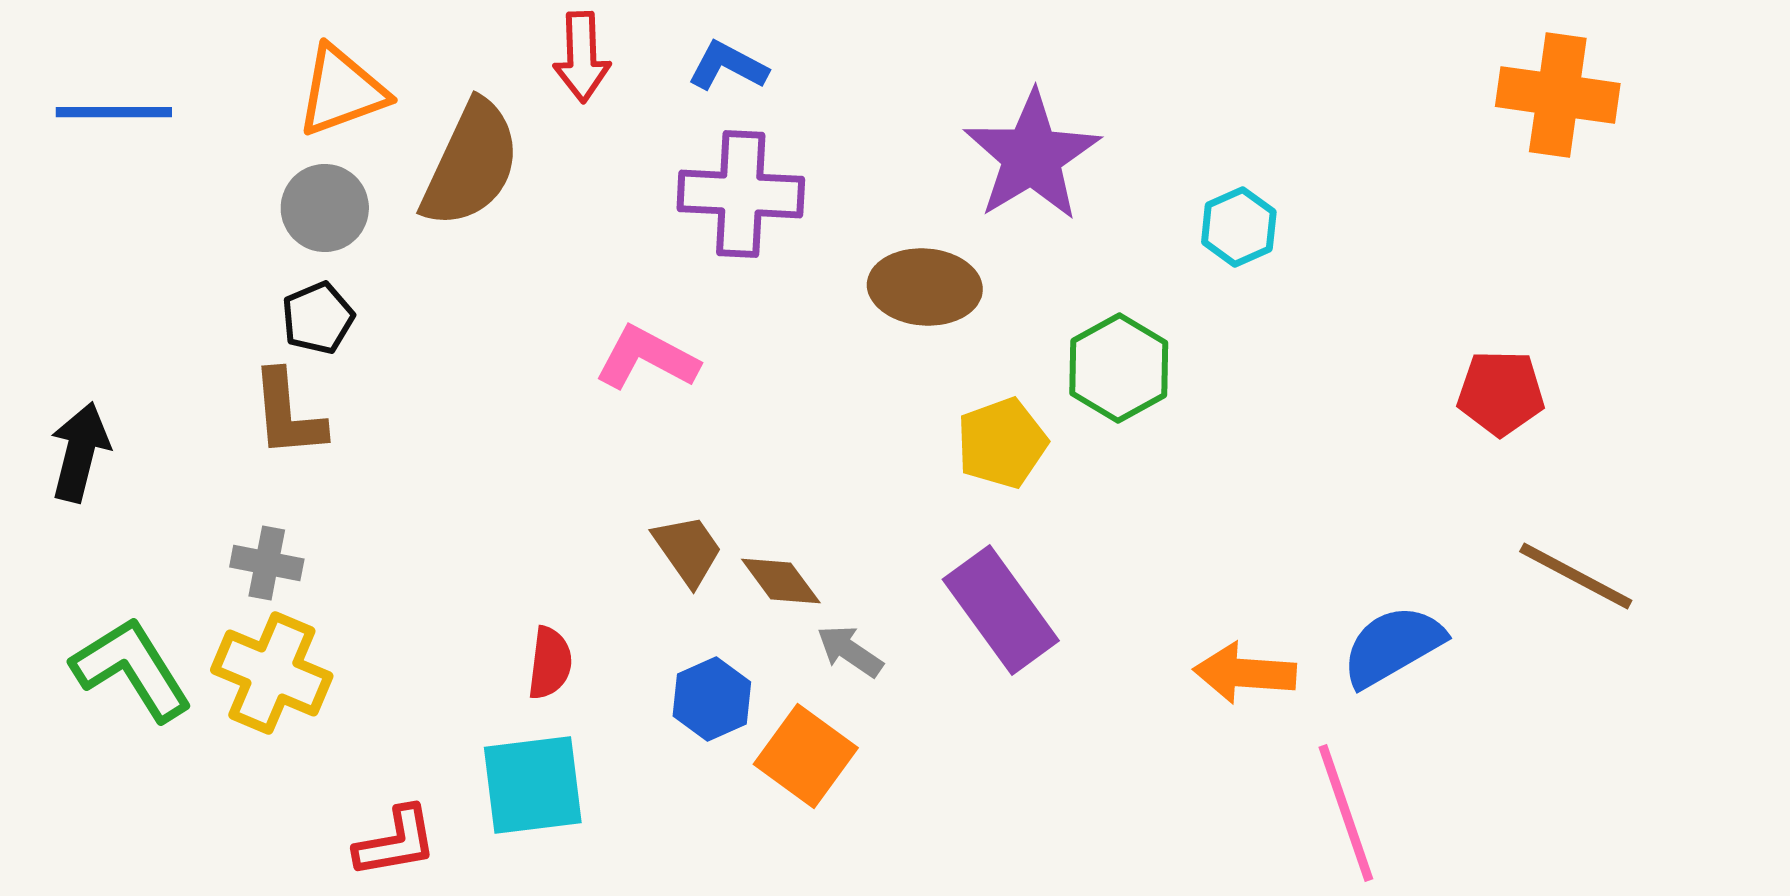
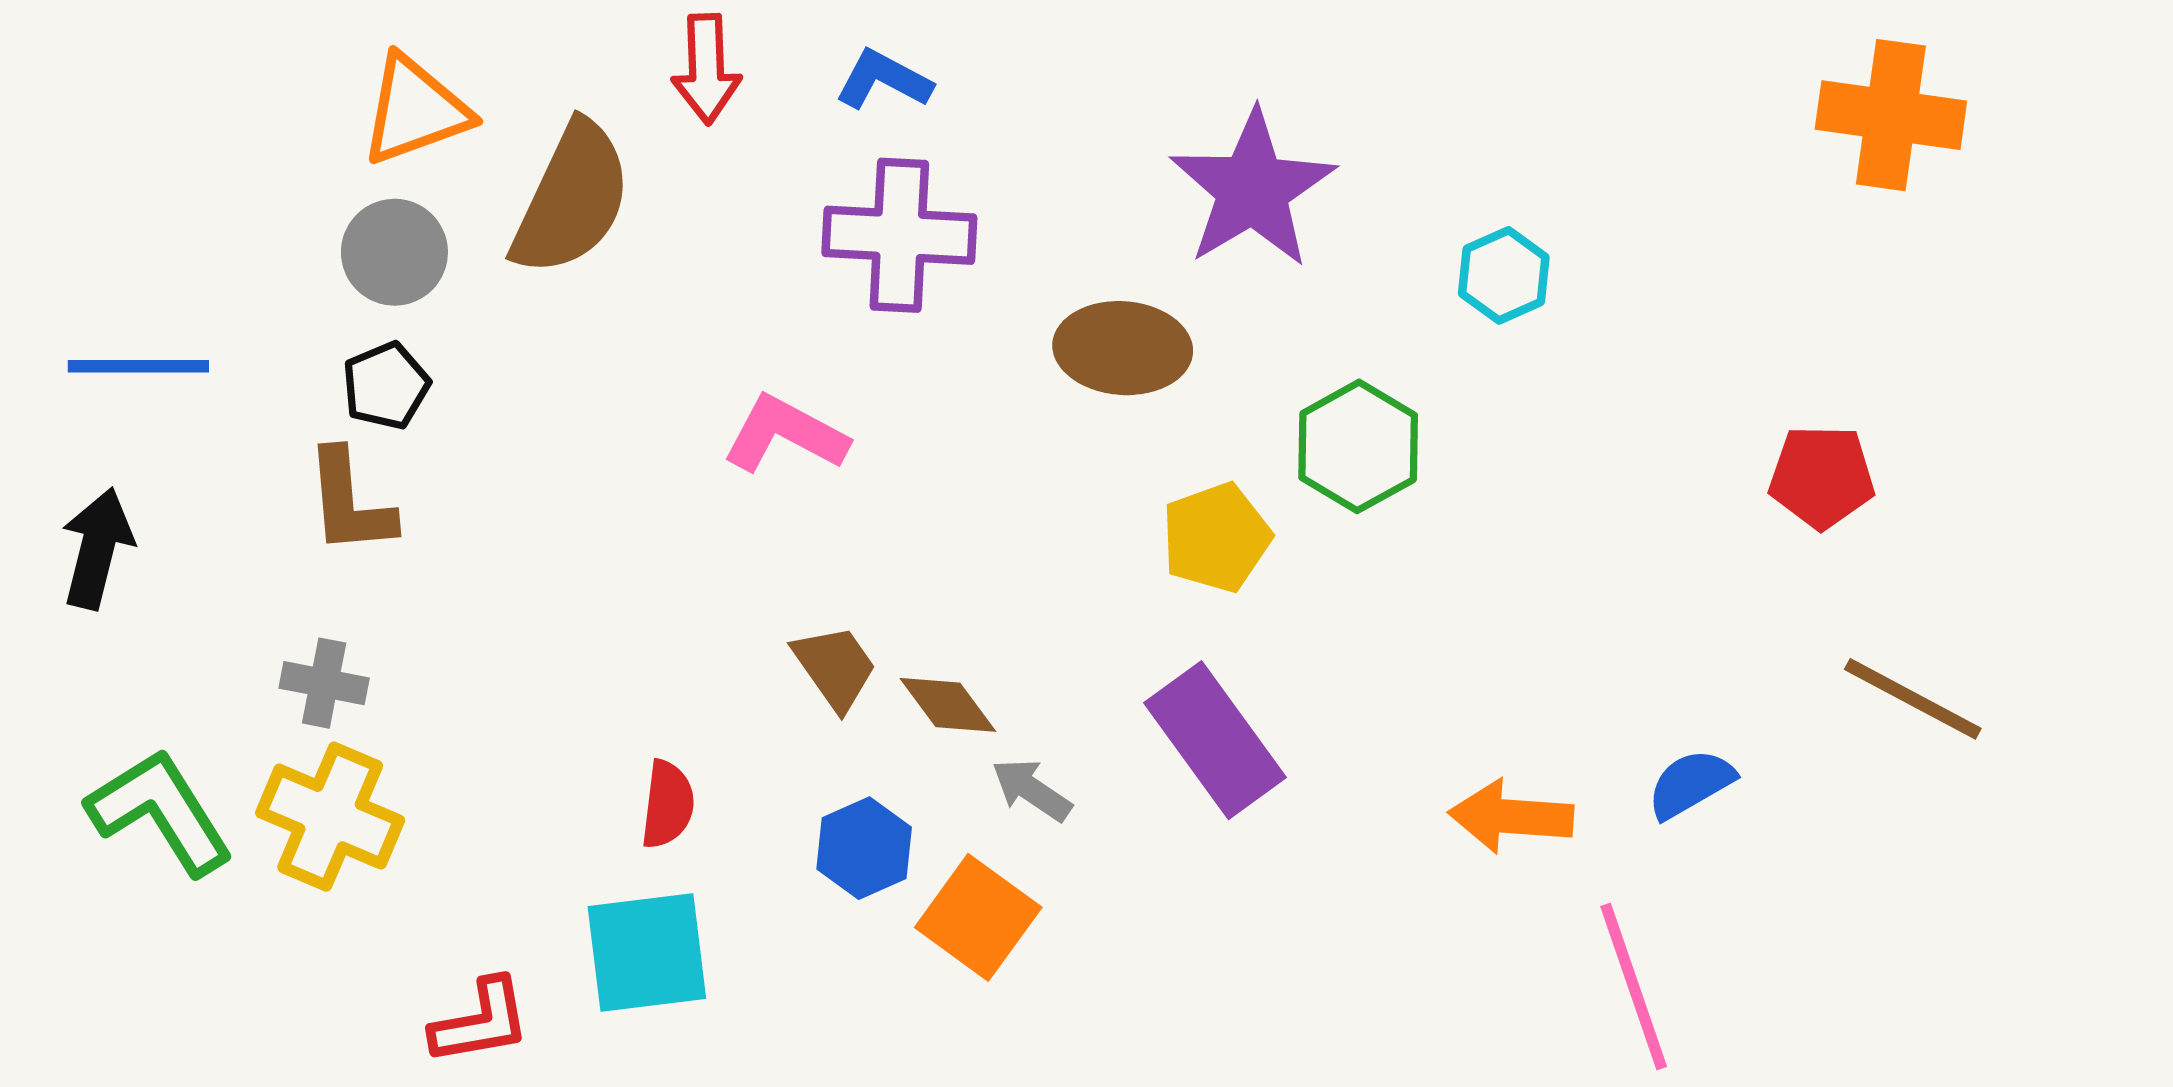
blue line: (114, 112) -> (138, 366), moved
blue semicircle: (1393, 646) -> (1691, 784), size x0.7

